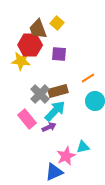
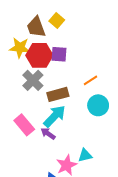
red hexagon: (30, 45) -> (39, 55), moved
yellow star: (21, 61) -> (20, 48), moved
gray cross: (40, 94) -> (33, 80), moved
purple arrow: (49, 127) -> (48, 134), turned -120

